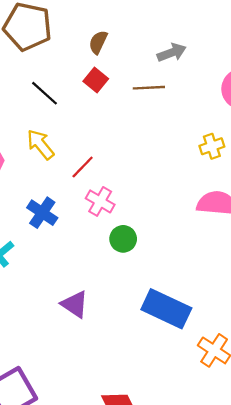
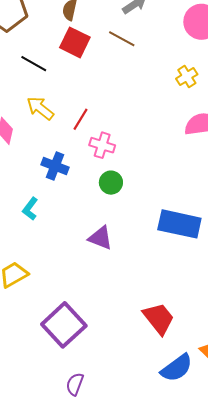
red square: (96, 80) -> (75, 42), size x1.4
brown line: (149, 88) -> (122, 39), turned 44
green circle: (123, 239) -> (111, 183), moved

